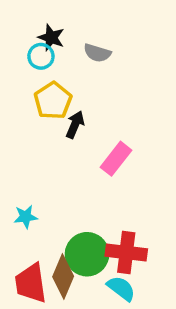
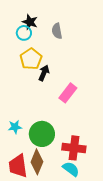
gray semicircle: (97, 53) -> (57, 31), turned 63
green circle: (87, 254) -> (42, 134), moved

